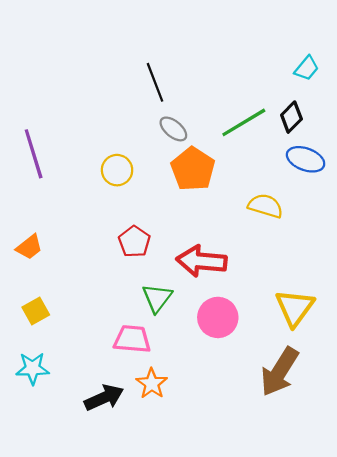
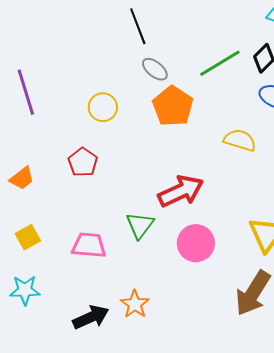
red pentagon: (134, 242) -> (83, 162), moved
red arrow: (202, 261) -> (181, 191), turned 150
pink trapezoid: (132, 339) -> (89, 245), moved

